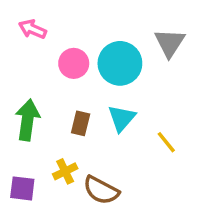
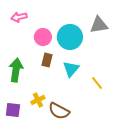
pink arrow: (33, 29) -> (19, 17), turned -35
gray triangle: (170, 43) -> (99, 25), turned 48
brown rectangle: (81, 123) -> (47, 60), moved

